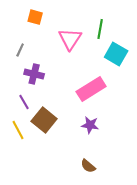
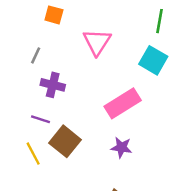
green line: (100, 29) -> (159, 21), moved
purple line: (24, 102) -> (40, 119), turned -42

